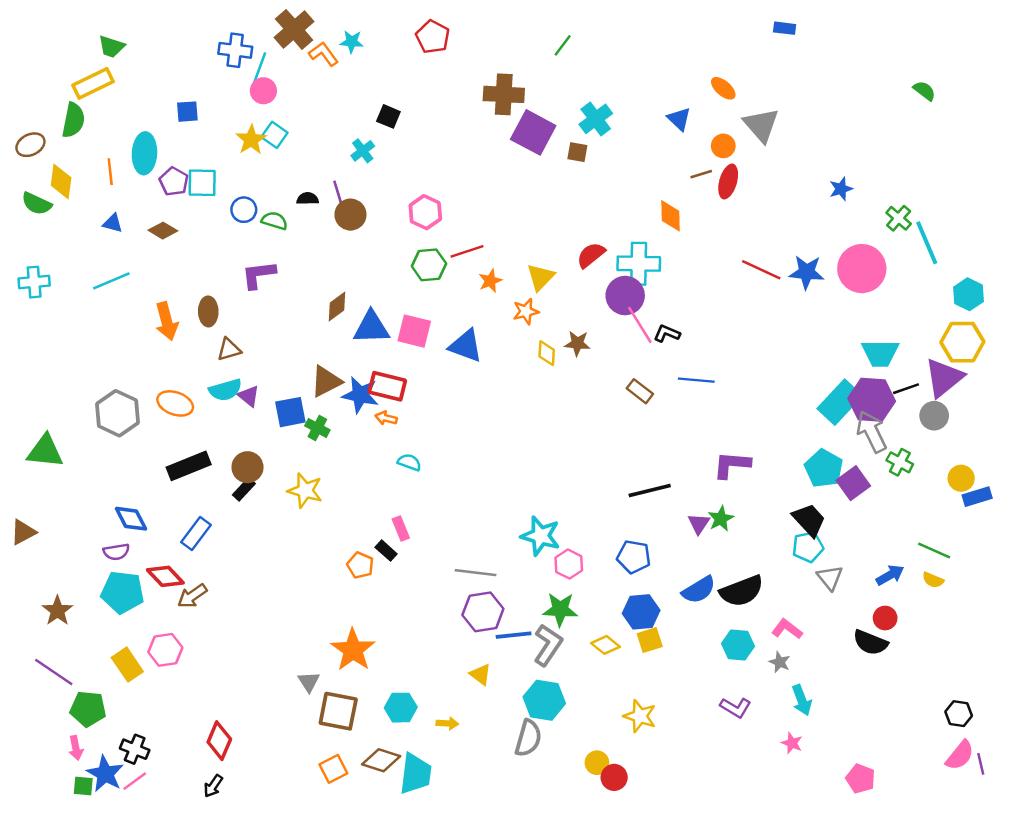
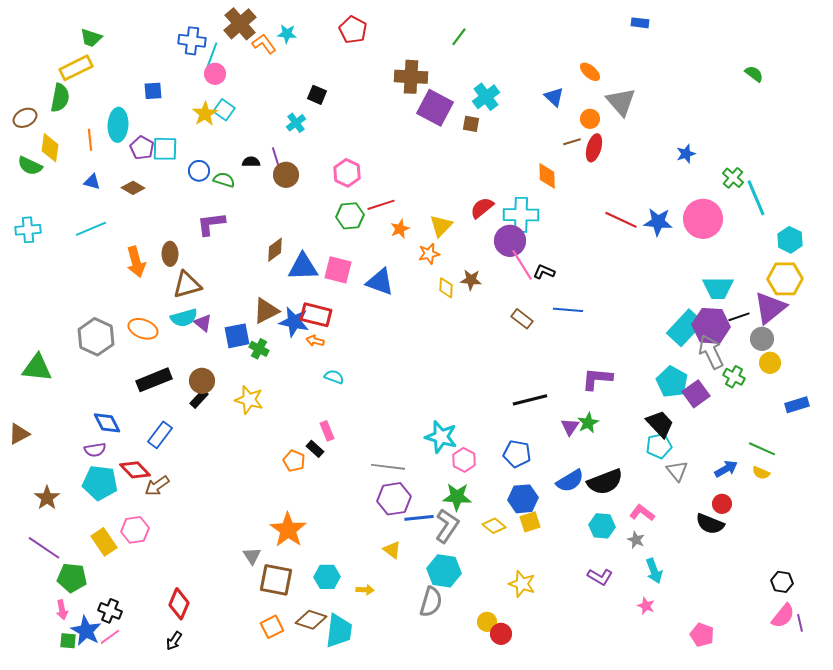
brown triangle: (229, 349) -> (187, 285), size x1.4
yellow circle: (961, 478) -> (770, 363), moved

